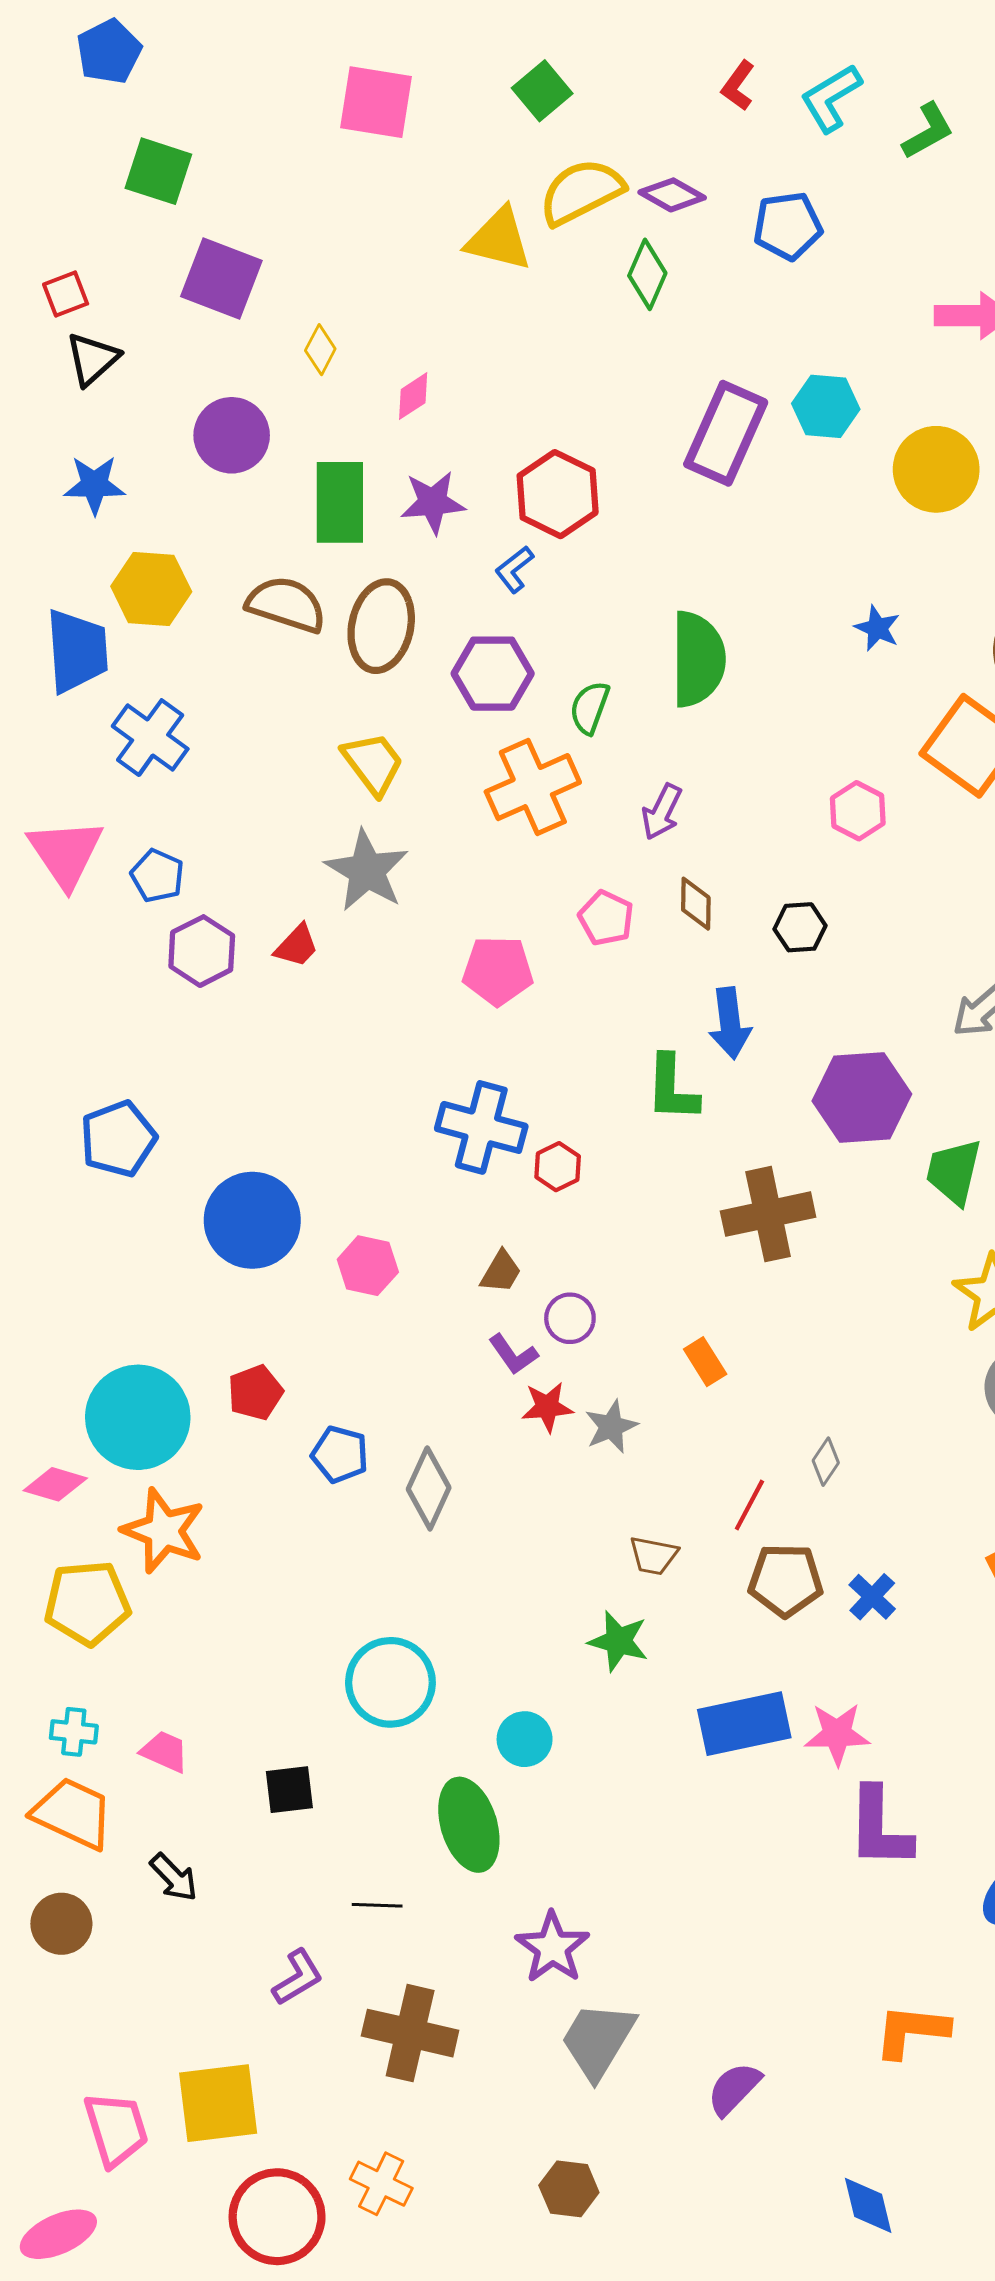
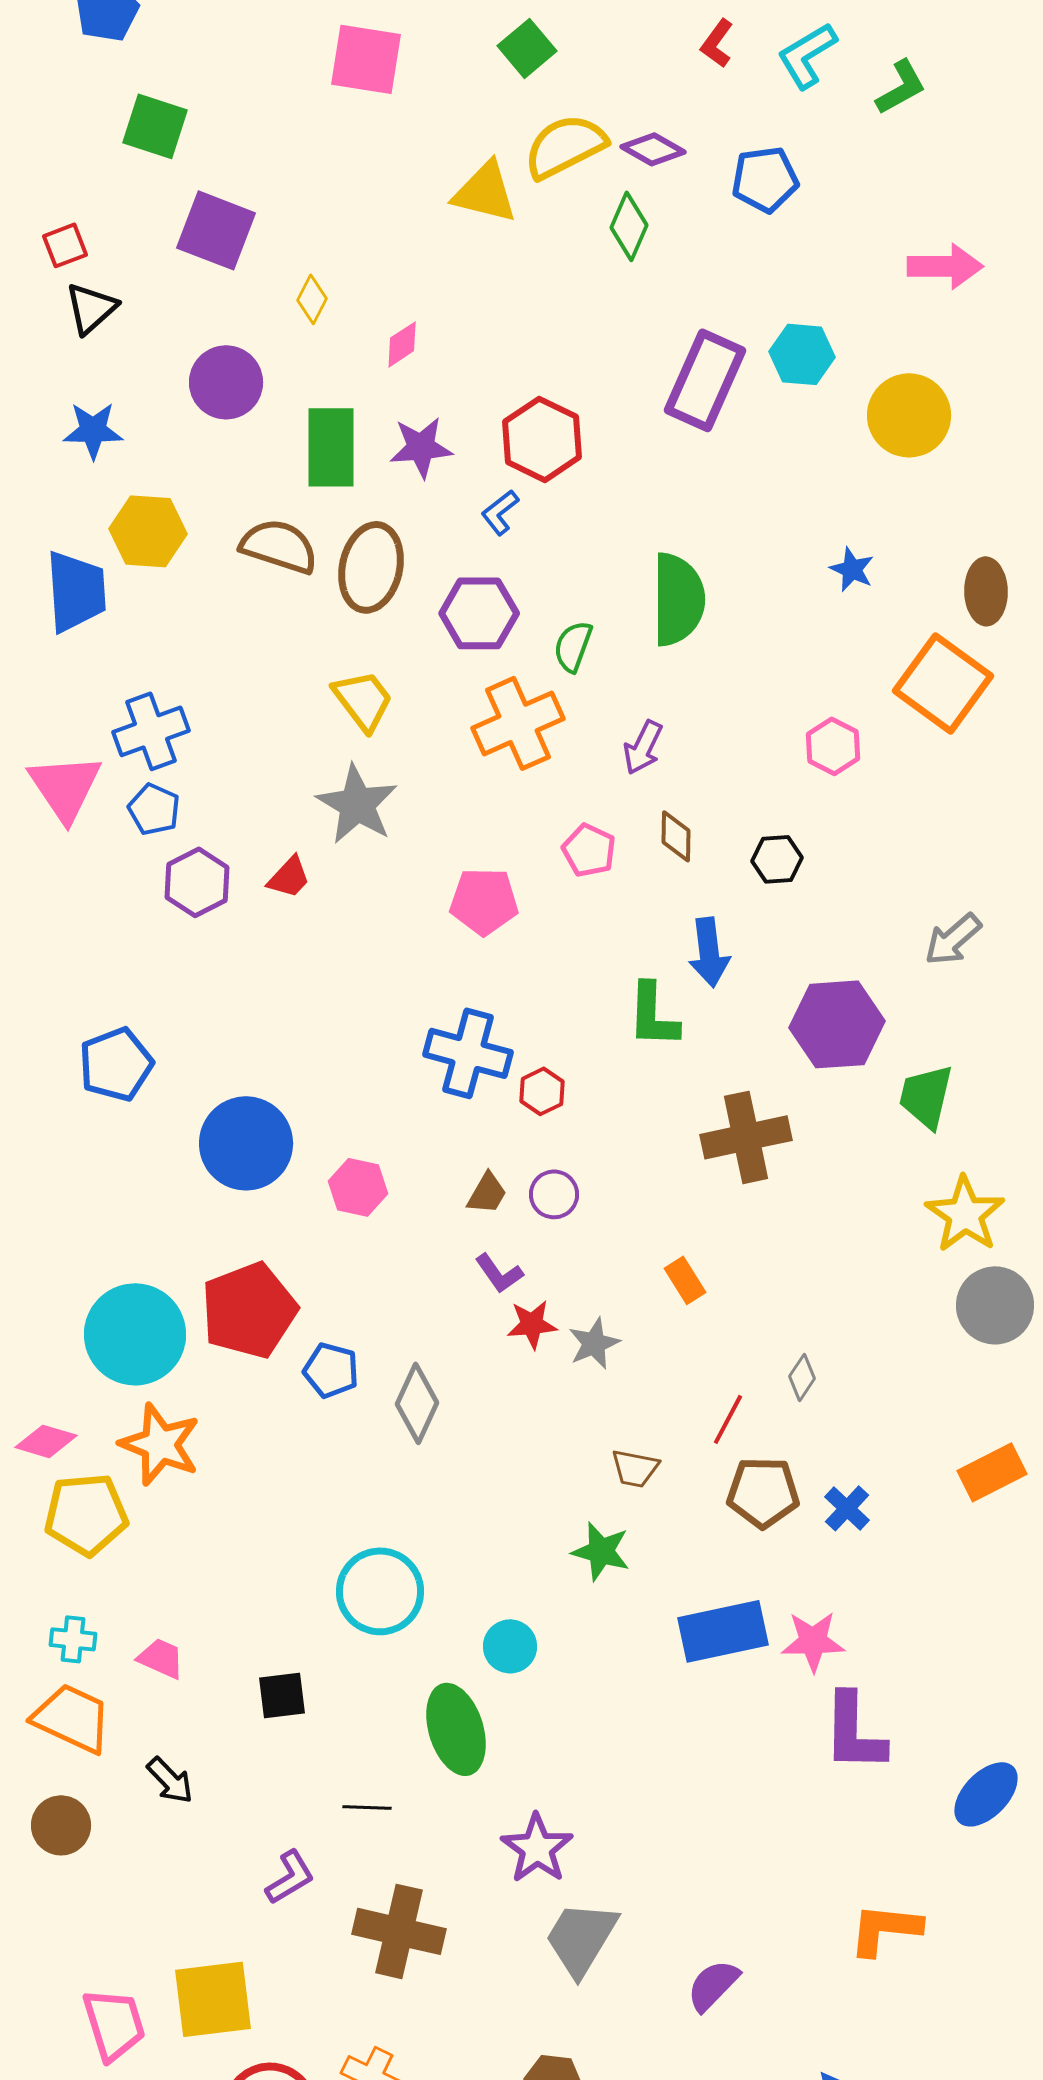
blue cross: (150, 738) -> (151, 731), moved, turned 34
purple circle: (570, 1318) -> (554, 1194), moved
red pentagon: (255, 1393) -> (249, 1310), size x1.8
pink diamond: (55, 1484) -> (46, 1441), moved

